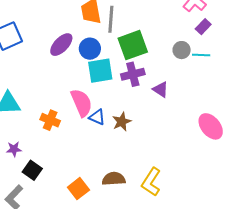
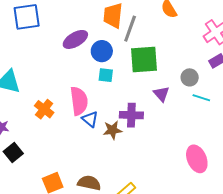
cyan line: (201, 55) -> (201, 98), moved
cyan square: (100, 71) -> (106, 75), size x0.6
purple cross: (133, 74) -> (131, 115), moved
purple triangle: (161, 89) -> (161, 94), moved

